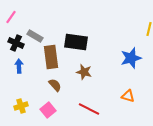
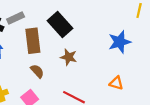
gray rectangle: (35, 36) -> (16, 18), turned -56
black rectangle: (76, 42) -> (60, 25), turned 40

